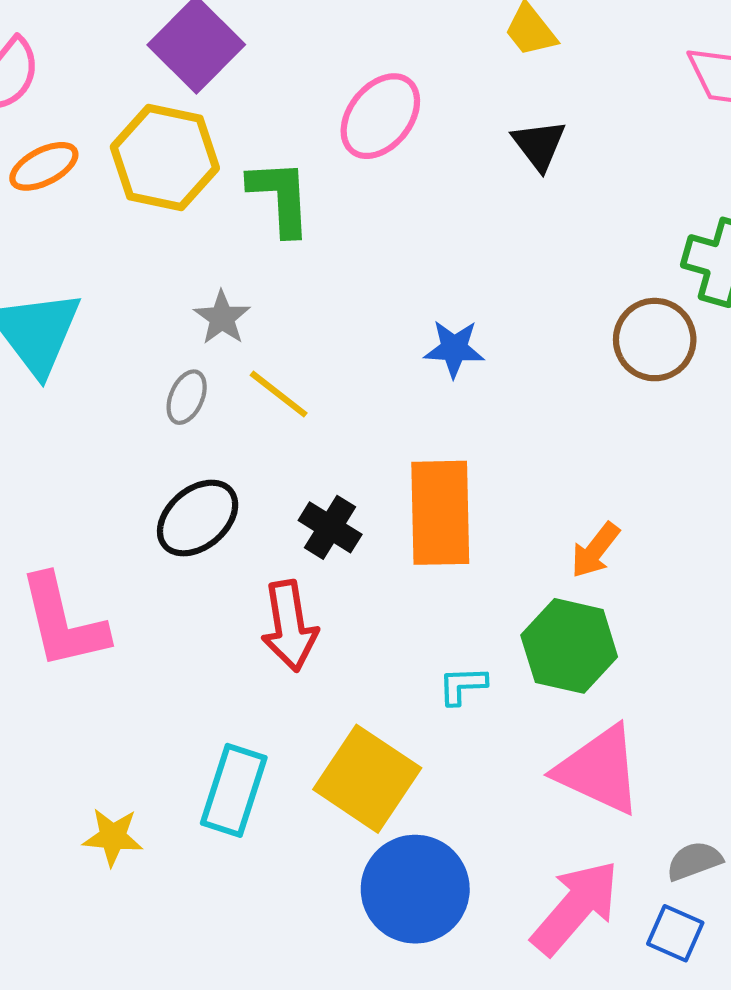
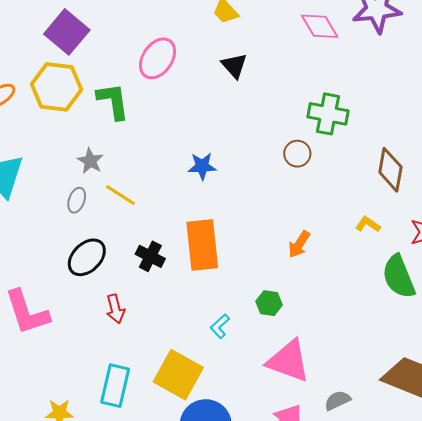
brown circle: (655, 340) -> (297, 154), size x0.7
orange arrow: (595, 550) -> (299, 244), moved
red arrow: (289, 626) -> (115, 309), moved, size x0.7
green hexagon: (569, 646) -> (269, 303), size x0.6
cyan L-shape: (462, 685) -> (220, 326), turned -35

